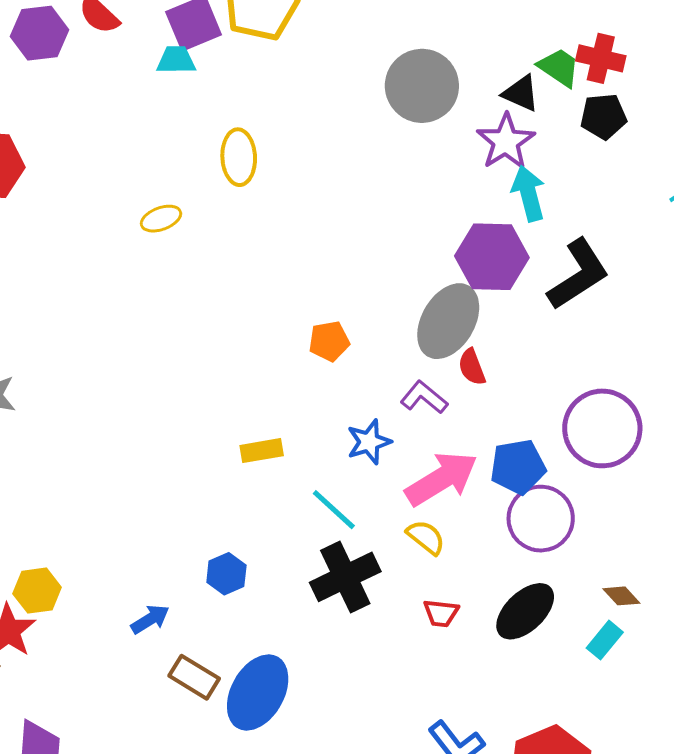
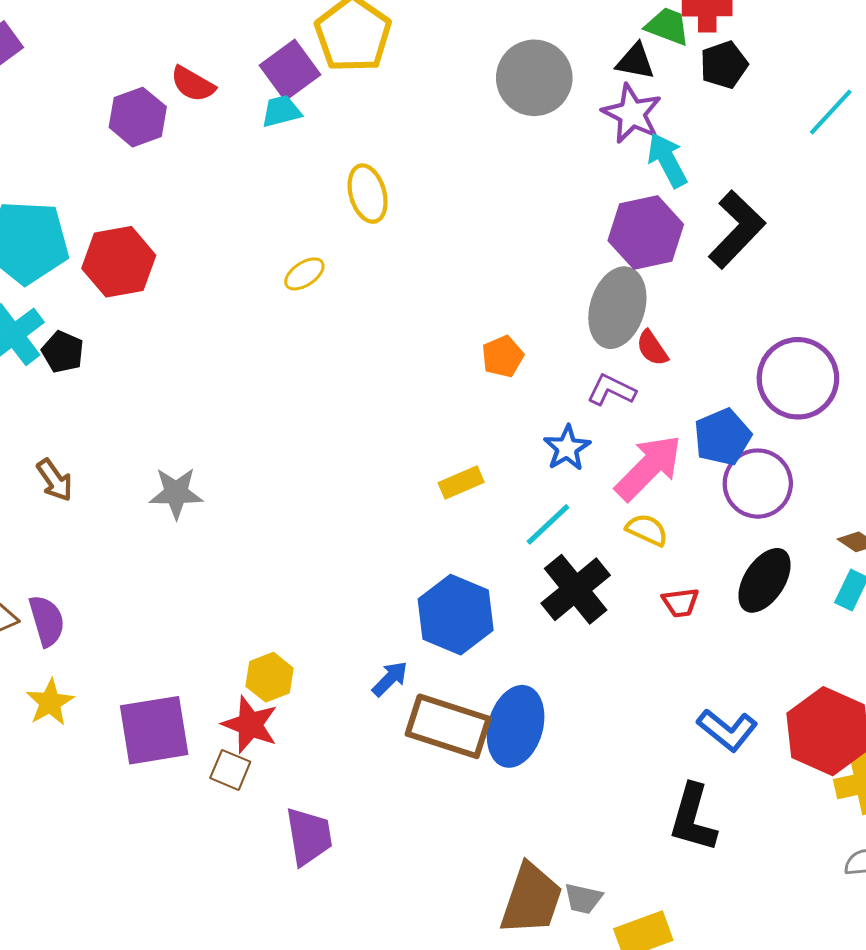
cyan line: (334, 510) -> (548, 524), turned -72
blue hexagon: (226, 574) -> (456, 615), size x1.8
brown rectangle: (194, 677) -> (448, 726), size x1.6

